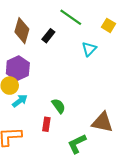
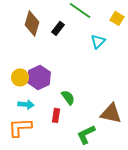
purple hexagon: (18, 68) -> (39, 77), moved
cyan arrow: (20, 101) -> (26, 104), moved, turned 42

